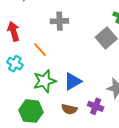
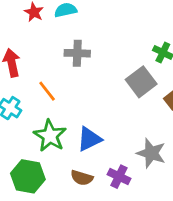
green star: (45, 81) -> (50, 136), turned -30

